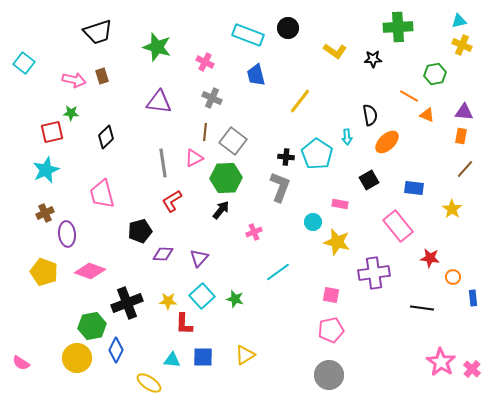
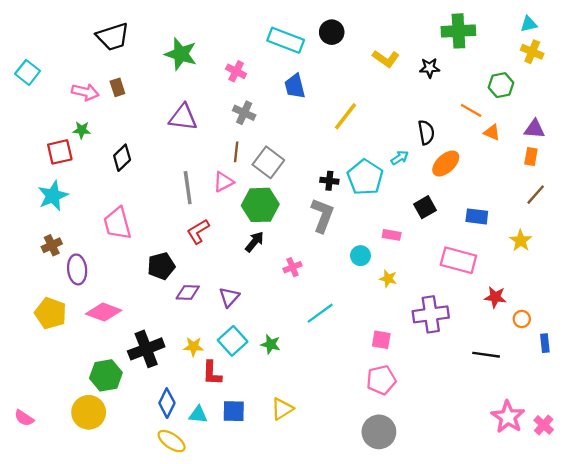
cyan arrow: (347, 137) -> (400, 158), turned -119
pink rectangle: (398, 226) -> (458, 260), turned -36
yellow star: (337, 242) -> (388, 279), size x0.6
blue diamond: (116, 350) -> (167, 403), moved

